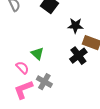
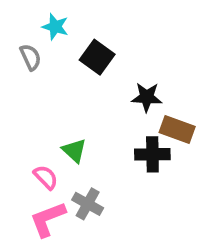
black cross: (78, 56) -> (152, 154), turned 36

